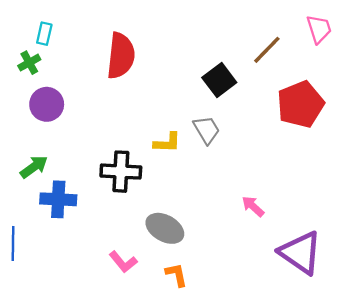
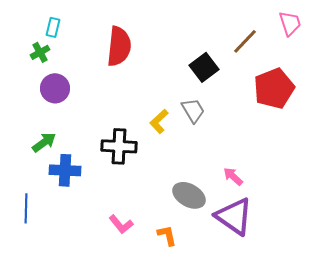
yellow L-shape: (167, 143) -> (159, 121), turned 135
gray ellipse: (165, 228) -> (189, 195), moved
purple triangle: (300, 253) -> (234, 216), moved

